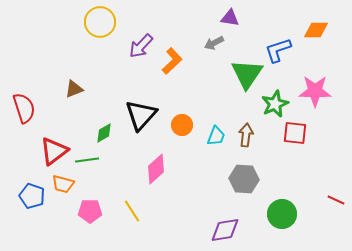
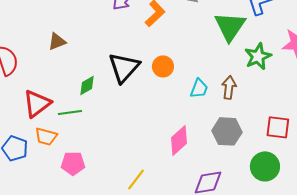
orange circle: (182, 125) -> (163, 66), moved
red square: (295, 133) -> (278, 127), moved
pink diamond: (156, 169) -> (179, 140), moved
yellow line: (132, 211) -> (136, 179), moved, turned 70

